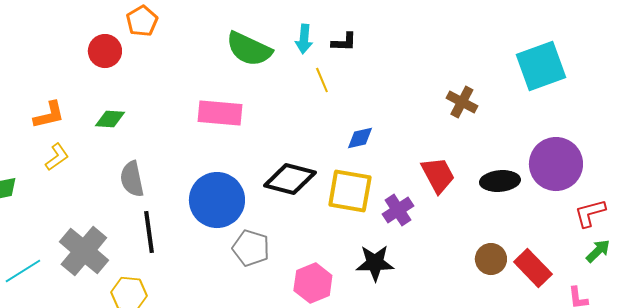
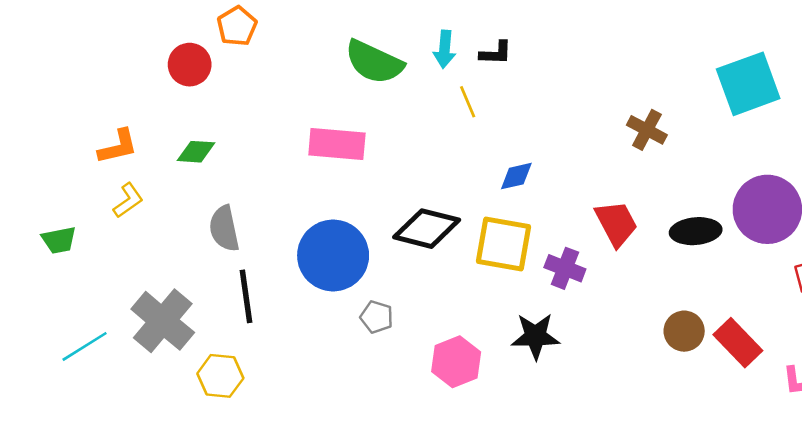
purple cross: (398, 210) -> (565, 268), turned -36
gray pentagon: (251, 248) -> (377, 317), size x0.7

